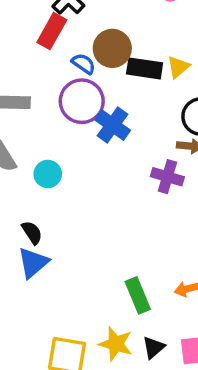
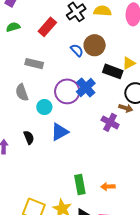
red rectangle: (52, 31) -> (47, 27), moved
black rectangle: (145, 68) -> (113, 71), moved
purple circle: (82, 101) -> (67, 91), moved
blue triangle: (33, 263) -> (60, 132), moved

